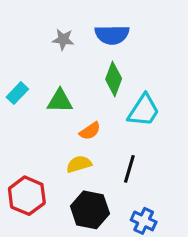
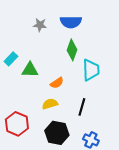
green triangle: (60, 101) -> (30, 70), moved
cyan trapezoid: (144, 110) -> (91, 70), turned -35

